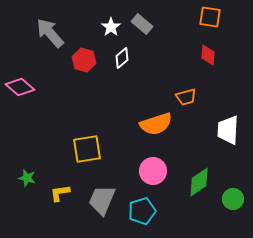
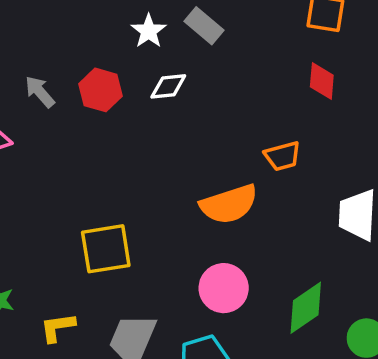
gray arrow: (50, 33) -> (40, 92), moved, size x0.6
white diamond: (122, 58) -> (168, 86), turned 35

